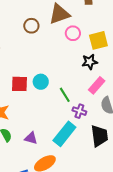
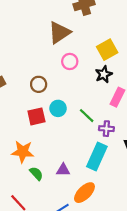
brown circle: (31, 26) -> (39, 84), moved
pink circle: (73, 33) -> (70, 61), moved

